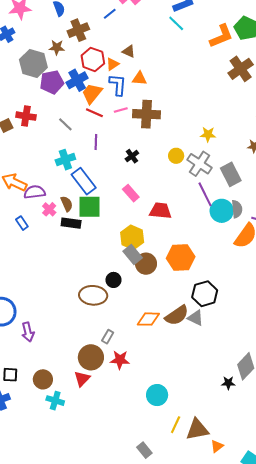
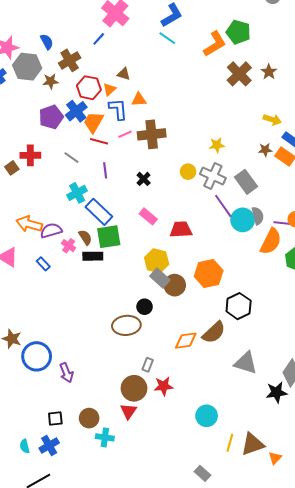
gray hexagon: (33, 63) -> (27, 67), moved
gray triangle: (196, 318) -> (246, 363), moved, size x1.4
black star: (228, 383) -> (276, 392), size x1.5

